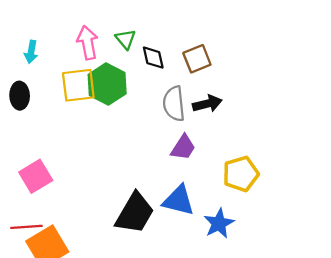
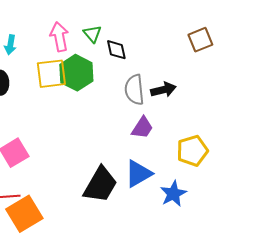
brown square: (197, 59) -> (200, 40), moved
blue triangle: (179, 200) -> (138, 174), turned -44

